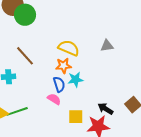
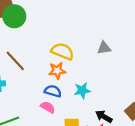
cyan star: (76, 80) -> (82, 90), moved
blue semicircle: (59, 84) -> (53, 91), turned -56

